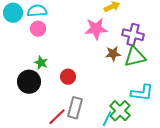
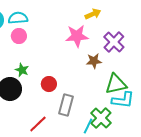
purple cross: (133, 35) -> (114, 42), turned 30
green triangle: (135, 57) -> (116, 84), moved
gray rectangle: (75, 108) -> (66, 105), moved

